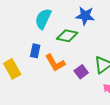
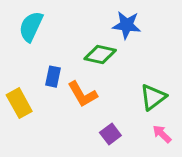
cyan semicircle: (43, 19) -> (31, 26), moved
purple square: (81, 72) -> (110, 134), moved

